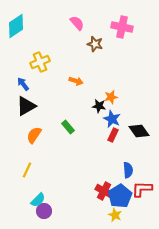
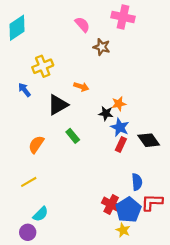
pink cross: (122, 27) -> (123, 17), moved
black triangle: (26, 106) -> (58, 105), moved
yellow line: (27, 170) -> (29, 182), turned 35
purple circle: (44, 211) -> (28, 232), moved

